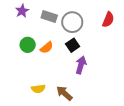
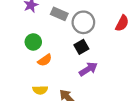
orange semicircle: (47, 48) -> (45, 60), moved
purple arrow: (81, 65) -> (88, 69), turned 36

